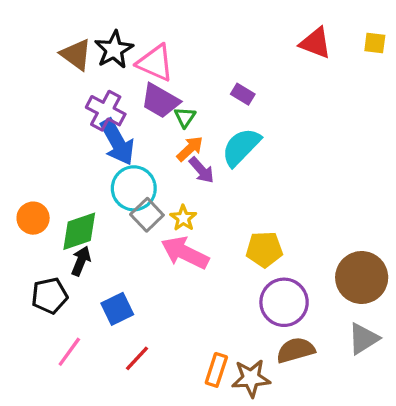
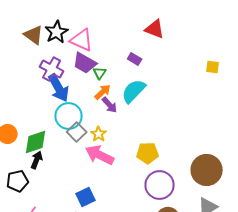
red triangle: (315, 43) -> (155, 29), moved
yellow square: (375, 43) -> (213, 67), moved
blue square: (117, 309) -> (86, 197), moved

